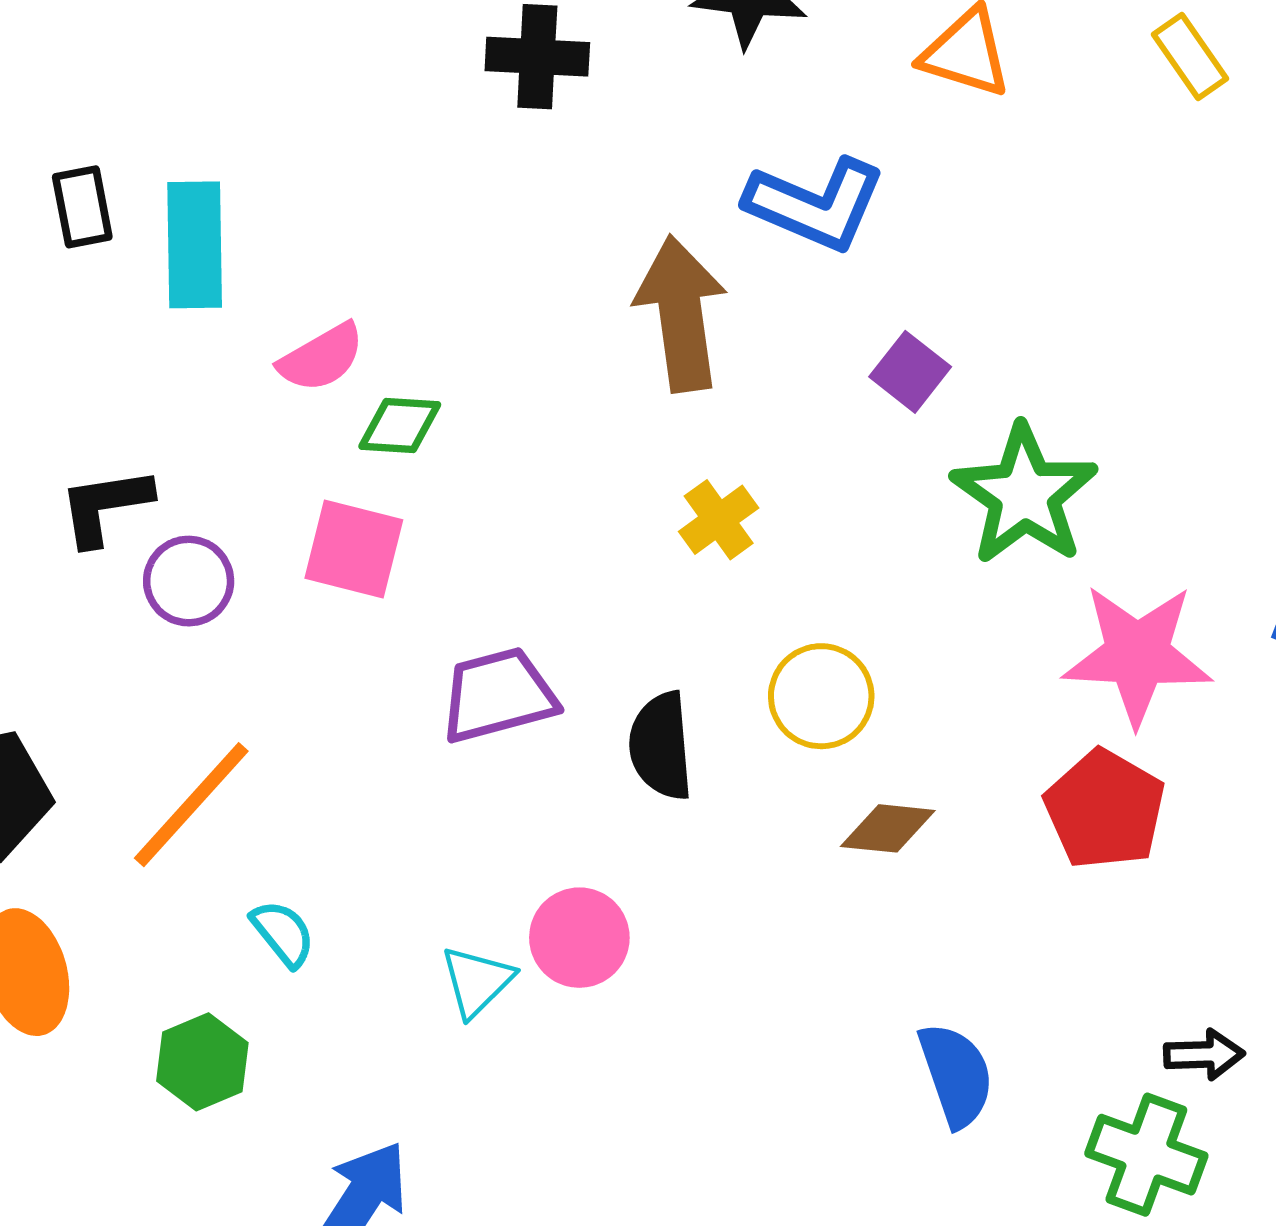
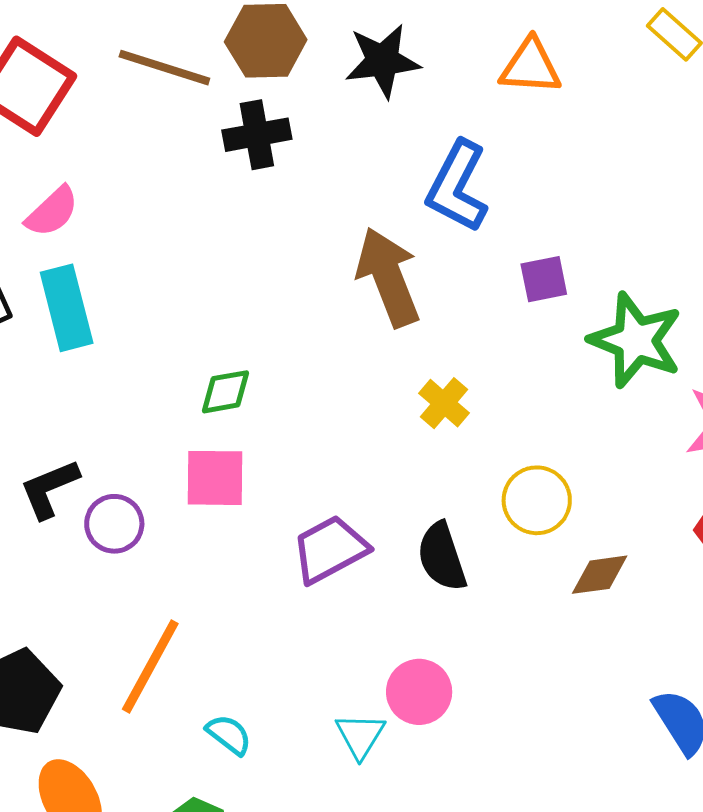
blue L-shape: (815, 204) -> (457, 186), turned 108
pink semicircle: (321, 358) -> (52, 212), moved
purple square: (910, 372) -> (544, 279), turned -36

